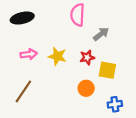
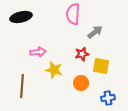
pink arrow: (29, 54) -> (38, 52), moved
yellow star: (57, 56) -> (54, 70), moved
brown line: (23, 91) -> (22, 86), turned -30

